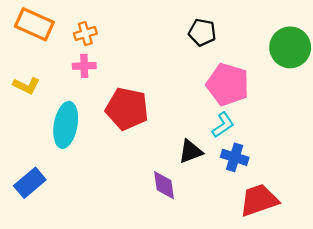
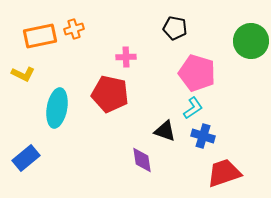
orange rectangle: (34, 24) -> (40, 36), moved, turned -36
pink cross: (84, 66) -> (126, 57), moved
black triangle: (191, 152) -> (165, 131), turned 40

